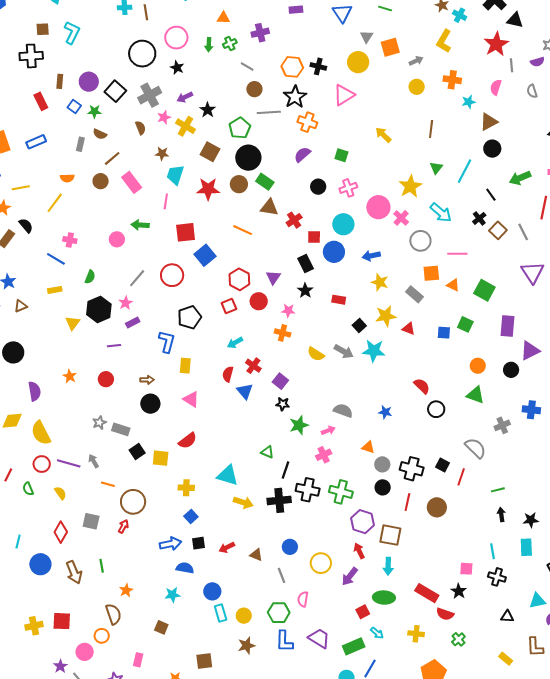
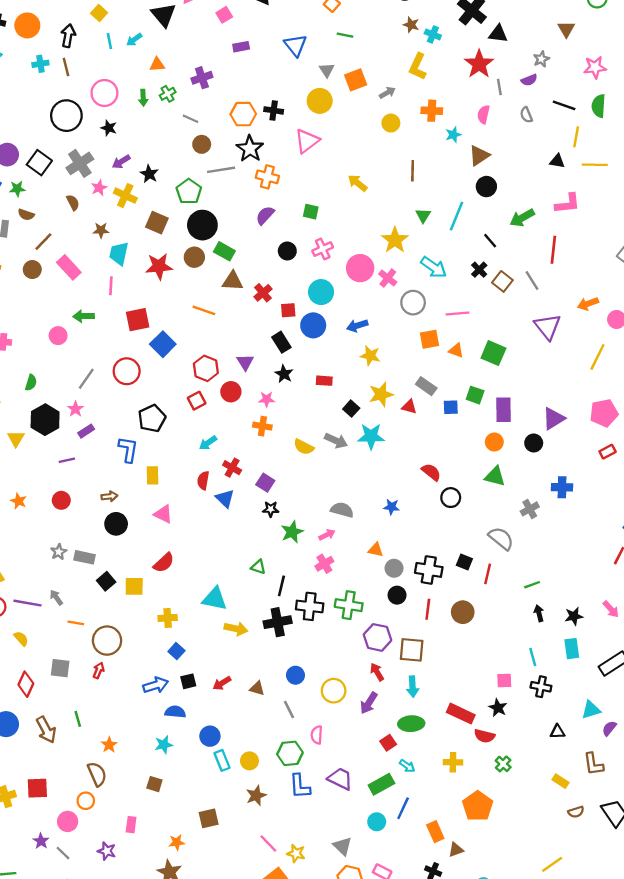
gray rectangle: (415, 294) -> (426, 386), moved
purple rectangle: (508, 326) -> (504, 410), moved

